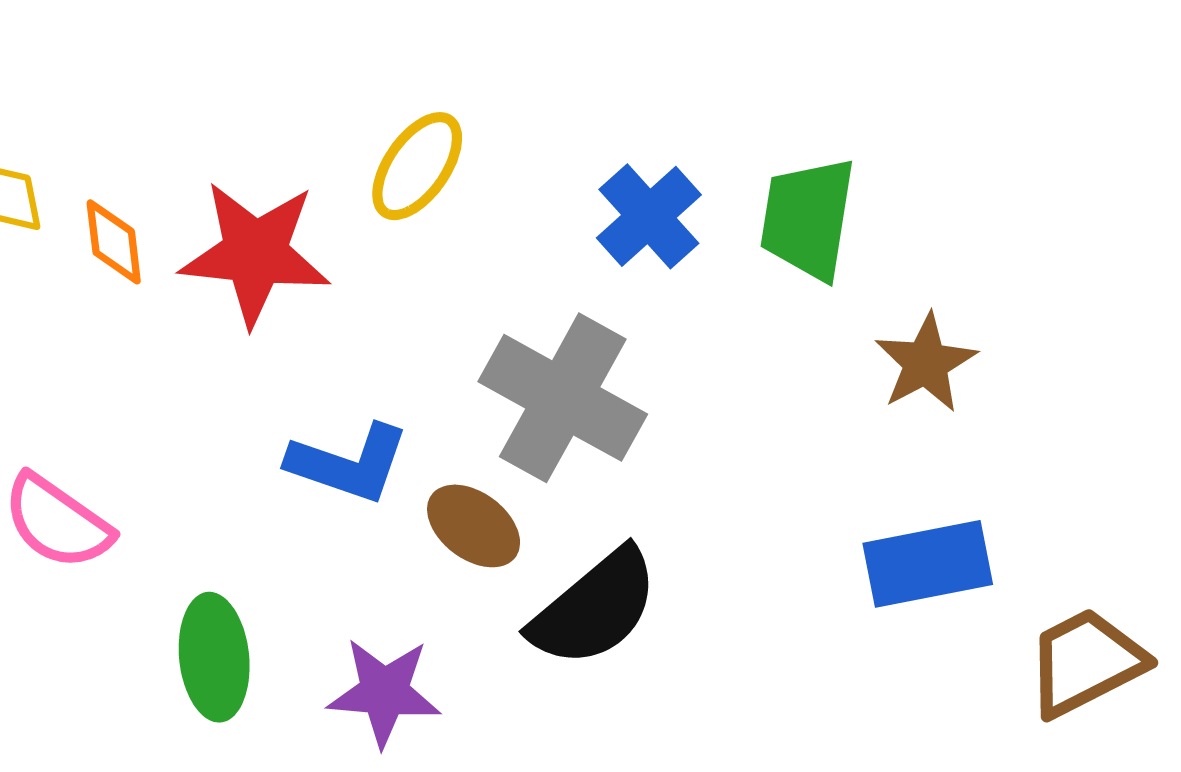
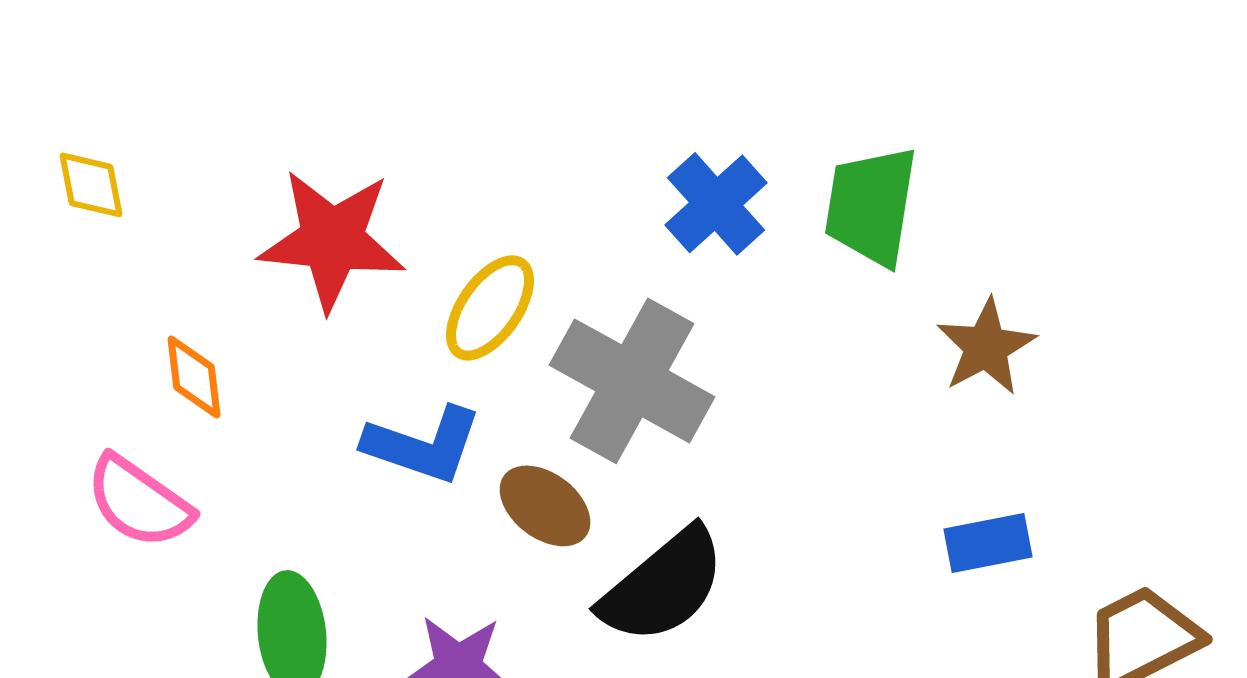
yellow ellipse: (417, 166) -> (490, 308), moved
orange diamond: (114, 242) -> (194, 377), moved
blue rectangle: (928, 564) -> (988, 543), size x0.7

